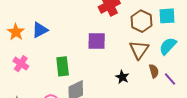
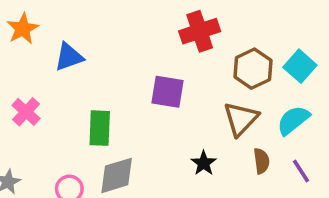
cyan square: (167, 16) -> (300, 66), turned 36
orange star: (16, 32) -> (23, 29), moved
purple line: (170, 79) -> (301, 171), moved

